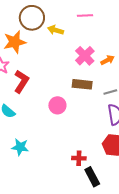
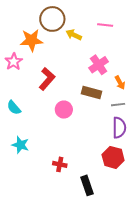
orange arrow: (107, 60) -> (120, 83), moved, turned 80
red L-shape: (21, 81) -> (47, 79), moved
red cross: (79, 158) -> (60, 164), moved

